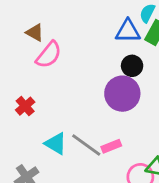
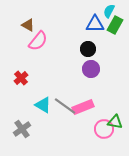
black circle: (132, 66) -> (88, 49), moved
purple circle: (122, 94) -> (91, 69), size x0.7
pink rectangle: (111, 146) -> (83, 107), size x1.5

